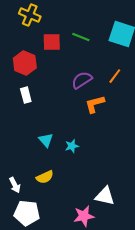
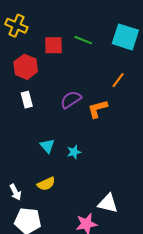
yellow cross: (30, 15) -> (16, 26), moved
purple semicircle: (82, 80) -> (71, 100), moved

